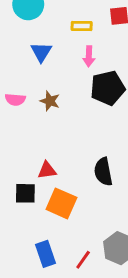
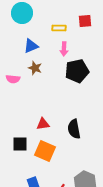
blue triangle: (41, 52) -> (31, 46), turned 35
brown star: (50, 101) -> (35, 68), moved
red triangle: (47, 170) -> (43, 124), moved

